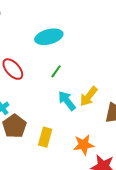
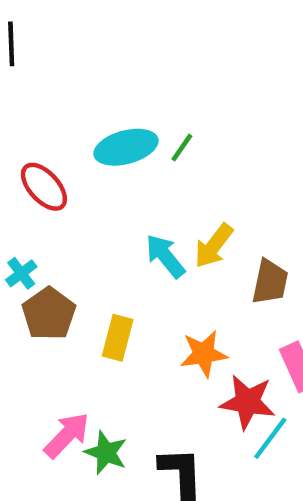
cyan ellipse: (49, 37) -> (126, 147), moved
green line: (56, 71) -> (182, 148), moved

